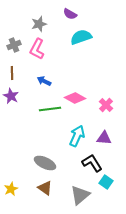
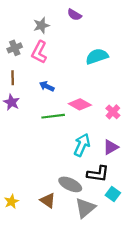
cyan semicircle: (81, 37) -> (97, 56), moved
purple triangle: (104, 138) -> (111, 147), turned -35
gray ellipse: (45, 163) -> (70, 184), moved
black L-shape: (92, 163) -> (98, 174), turned 130

